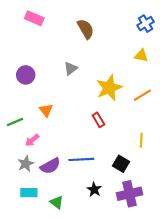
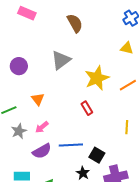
gray triangle: (71, 68) -> (61, 60), size x1.5
pink arrow: (32, 140) -> (42, 127), moved
gray star: (26, 164) -> (19, 131), moved
black square: (121, 164) -> (97, 155), moved

